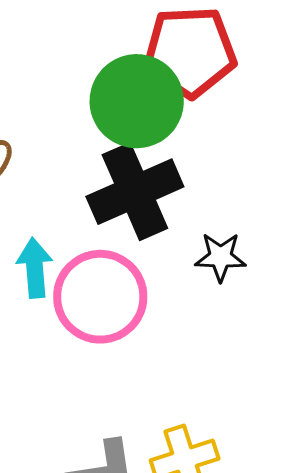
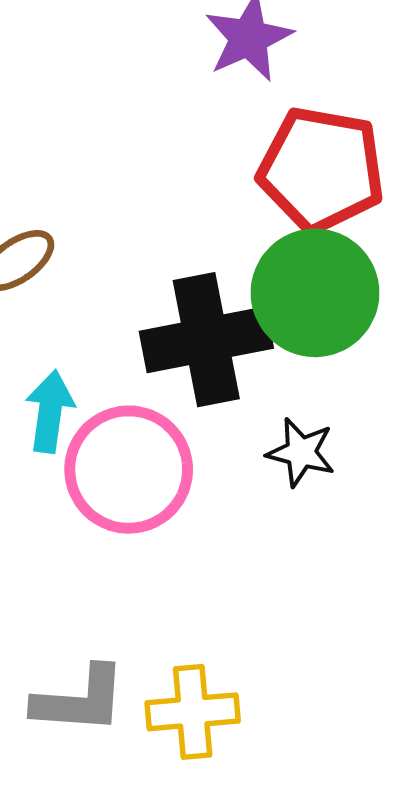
green circle: (137, 101) -> (315, 293), moved

